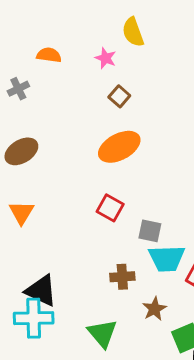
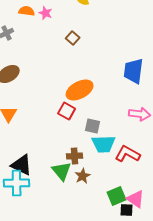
pink star: (106, 58) -> (46, 13), moved
orange ellipse: (119, 147) -> (80, 90), moved
brown star: (154, 309) -> (83, 176), moved
green triangle: (102, 333) -> (62, 171), moved

